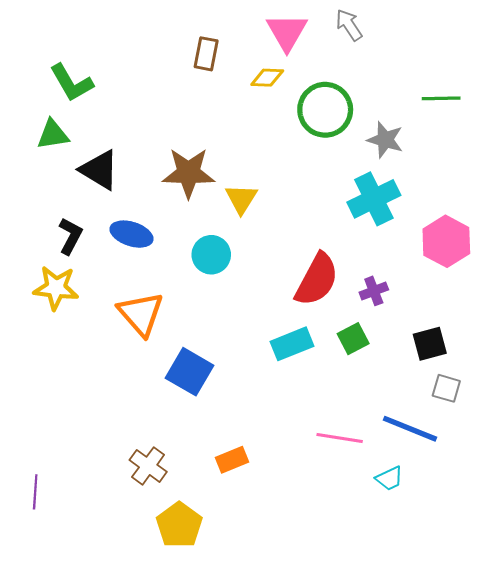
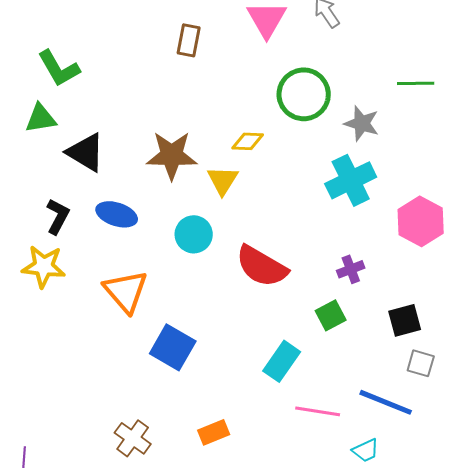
yellow diamond: (267, 78) -> (248, 141), moved
red semicircle: (317, 280) -> (262, 266), moved, turned 92
cyan rectangle: (292, 344) -> (282, 361), moved, turned -33

